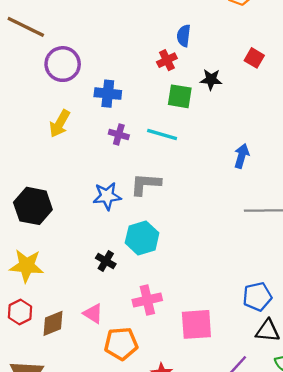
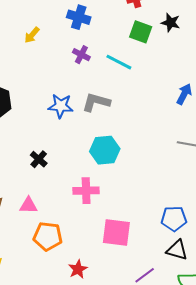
yellow arrow: (60, 124) -> (32, 35), size x0.7
cyan hexagon: (142, 238) -> (105, 150), moved
black cross: (106, 261) -> (39, 159), moved
pink cross: (147, 300) -> (86, 191), moved
pink triangle: (93, 314) -> (28, 205), turned -42

